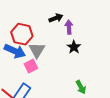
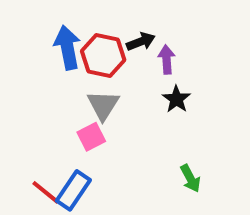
red hexagon: (22, 34) -> (103, 56), moved
blue arrow: (15, 51) -> (67, 48), moved, turned -125

